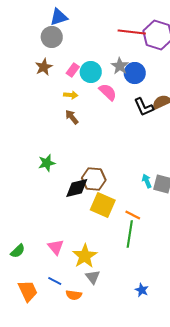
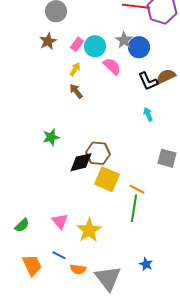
yellow arrow: (71, 95) -> (75, 69), turned -64
cyan arrow: (147, 181) -> (148, 114), moved
gray triangle: (93, 277) -> (108, 278), moved, size x1.8

